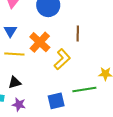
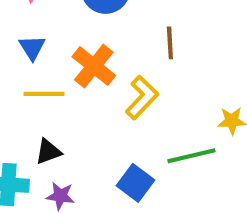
blue square: (56, 101) -> (135, 183), turned -36

